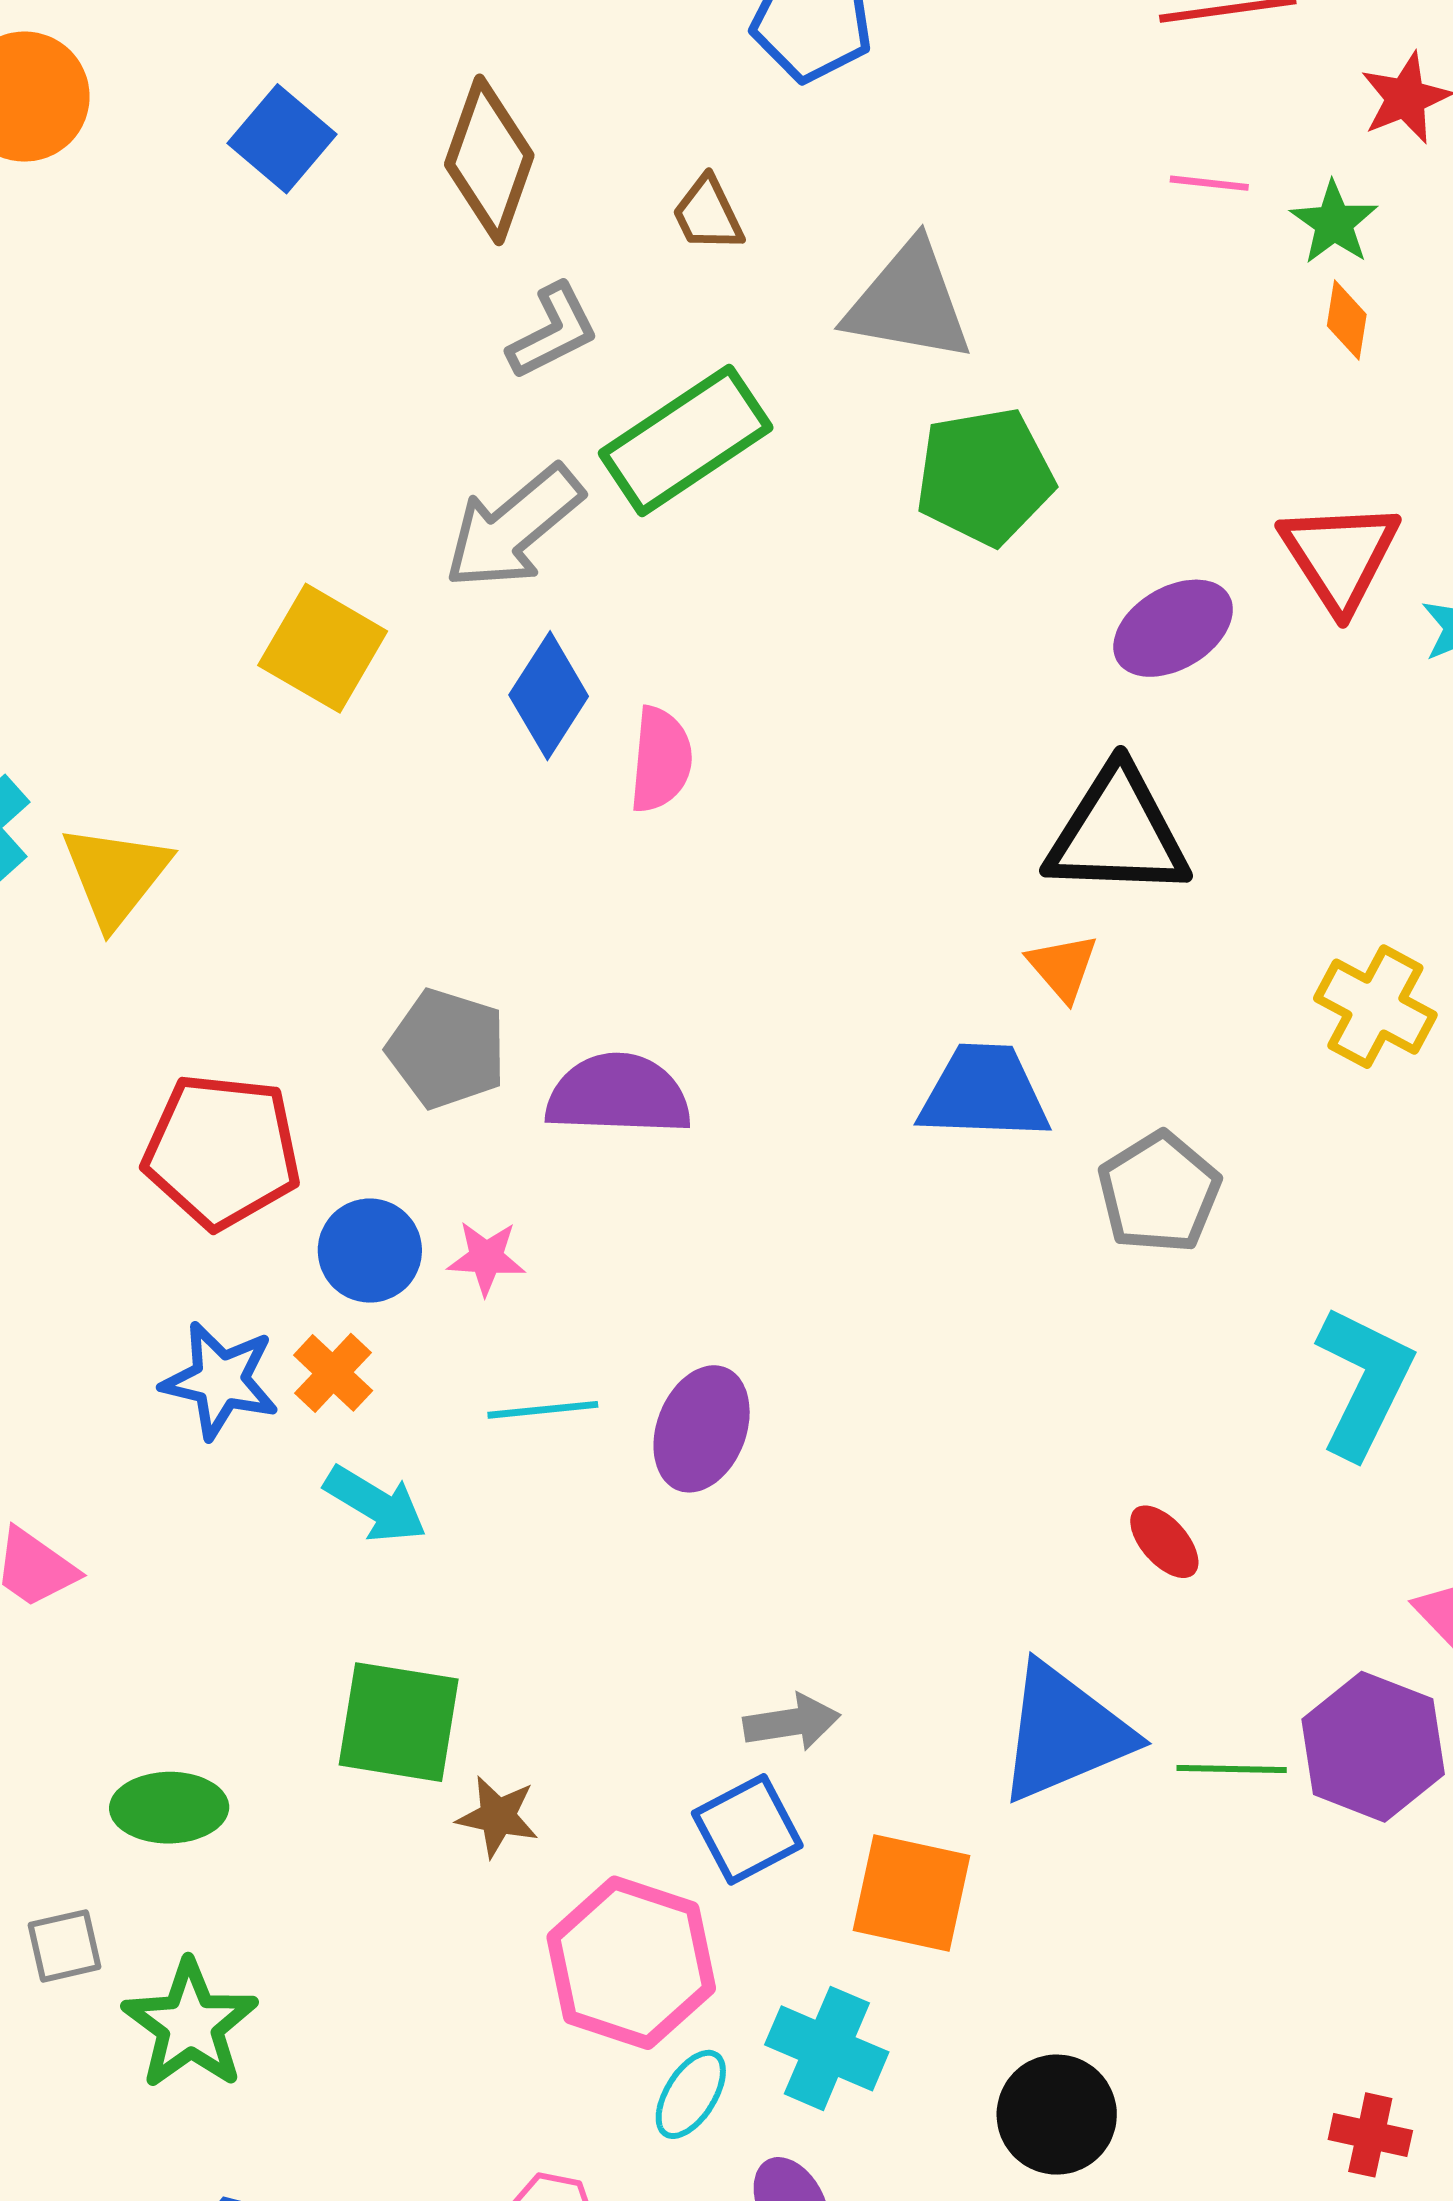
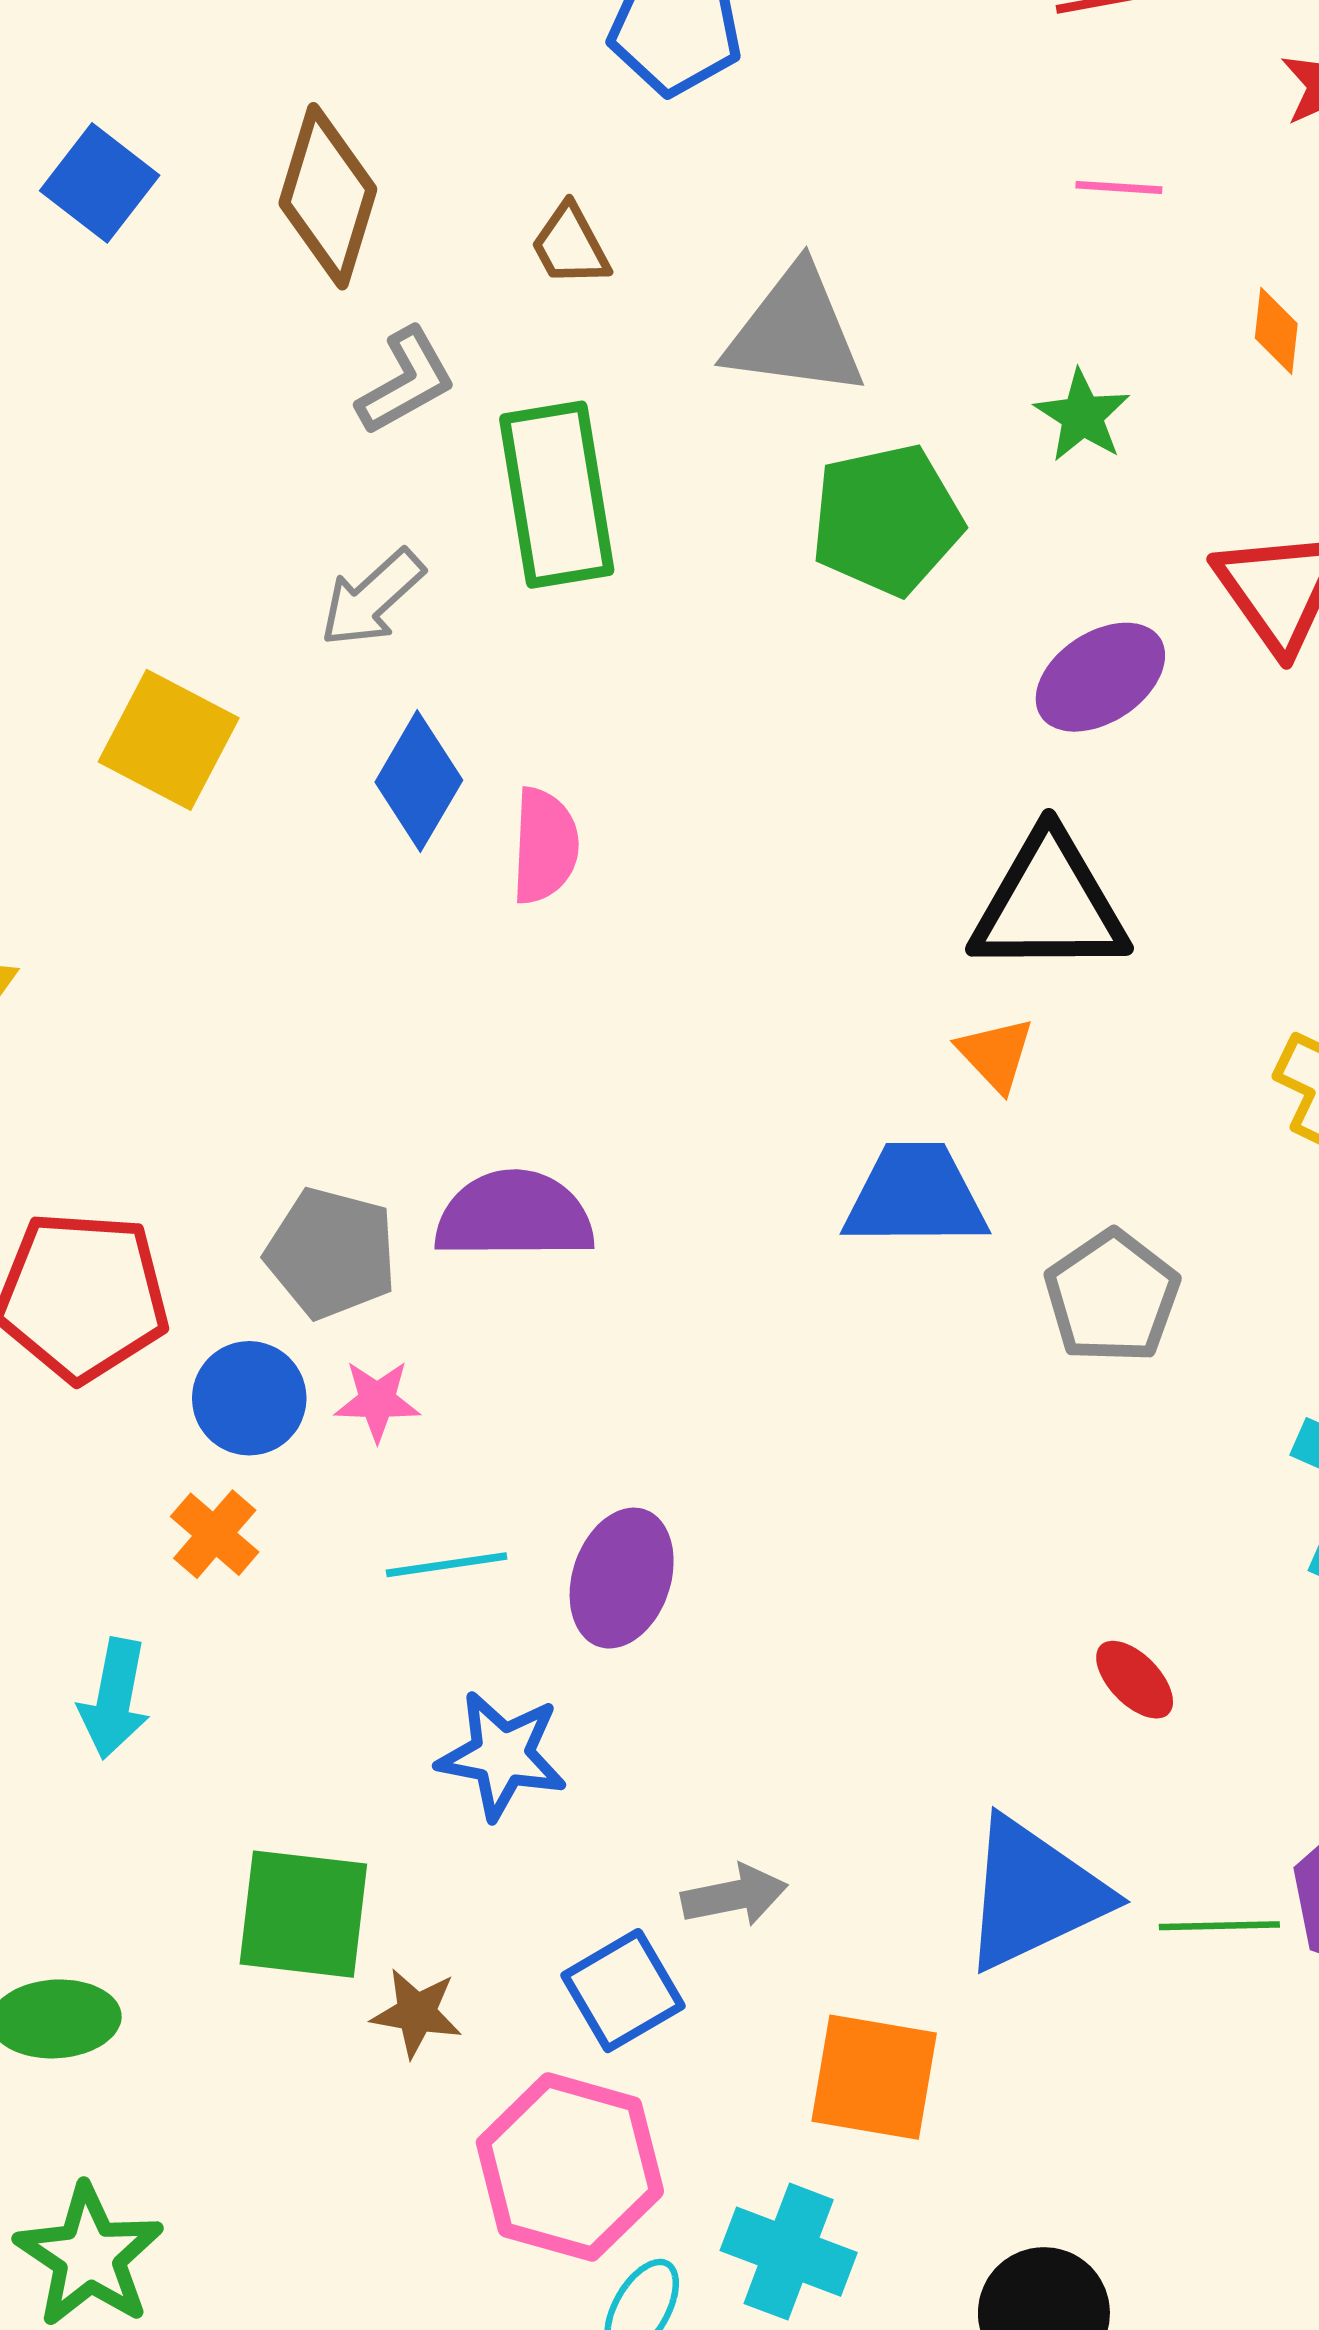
green star: (1334, 223) -> (1082, 416), moved
green rectangle: (686, 440) -> (557, 495), turned -63
gray arrow: (513, 527) -> (372, 598), size x0.7
gray pentagon: (447, 1049) -> (331, 1253), moved
blue star: (220, 1380) -> (502, 1755), moved
cyan arrow: (376, 1504) -> (114, 1699), moved, turned 72
blue square: (747, 1829) -> (623, 1991), moved

